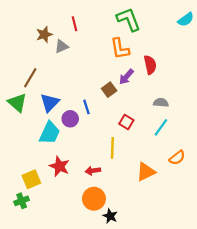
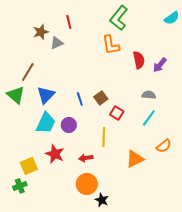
green L-shape: (129, 19) -> (119, 18), turned -120
purple arrow: (126, 77) -> (160, 65), moved
brown square: (109, 90) -> (101, 98), moved
purple circle: (70, 119) -> (69, 125), moved

